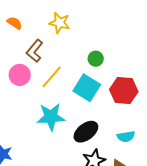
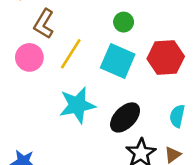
cyan semicircle: (126, 137) -> (177, 116), turned 120

